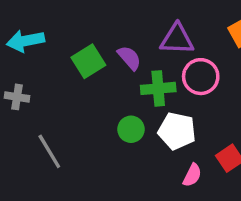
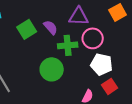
green circle: (131, 129) -> (52, 69), size x1.5
white pentagon: (177, 131) -> (102, 64), moved

